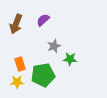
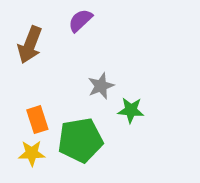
purple semicircle: (43, 20) -> (80, 20), moved

